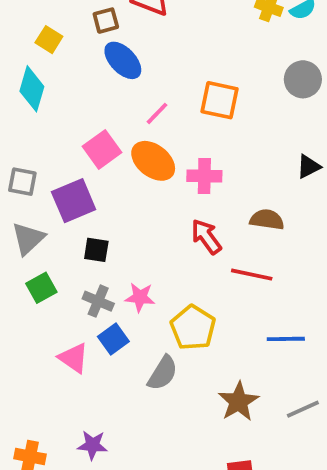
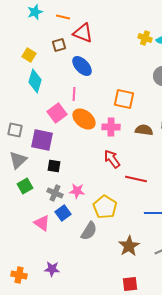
blue ellipse: (123, 60) -> (82, 66), moved
cyan diamond: (32, 89) -> (35, 81), moved
orange square: (220, 100) -> (124, 99), moved
pink line: (157, 113) -> (74, 94), moved, turned -40
purple square: (74, 201) -> (42, 140), turned 35
brown semicircle: (267, 220) -> (144, 130), moved

